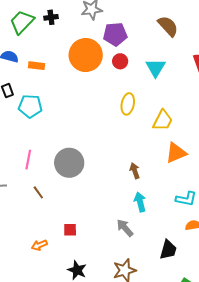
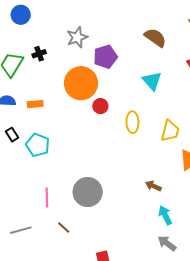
red circle: (120, 61) -> (100, 106), moved
cyan pentagon: (30, 106) -> (38, 145), turned 30
brown arrow: (135, 171) -> (153, 186), turned -35
gray arrow: (125, 228) -> (167, 243), moved

